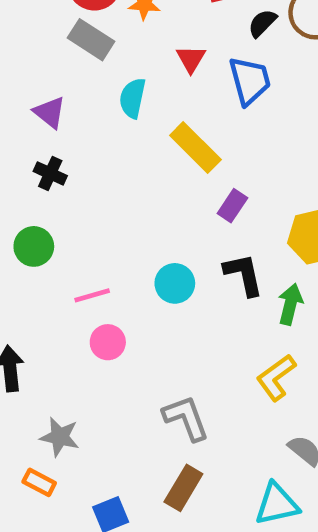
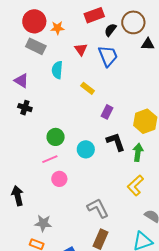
yellow rectangle: (195, 148) -> (88, 88), size x0.6
green circle: (34, 246) -> (56, 137), moved

